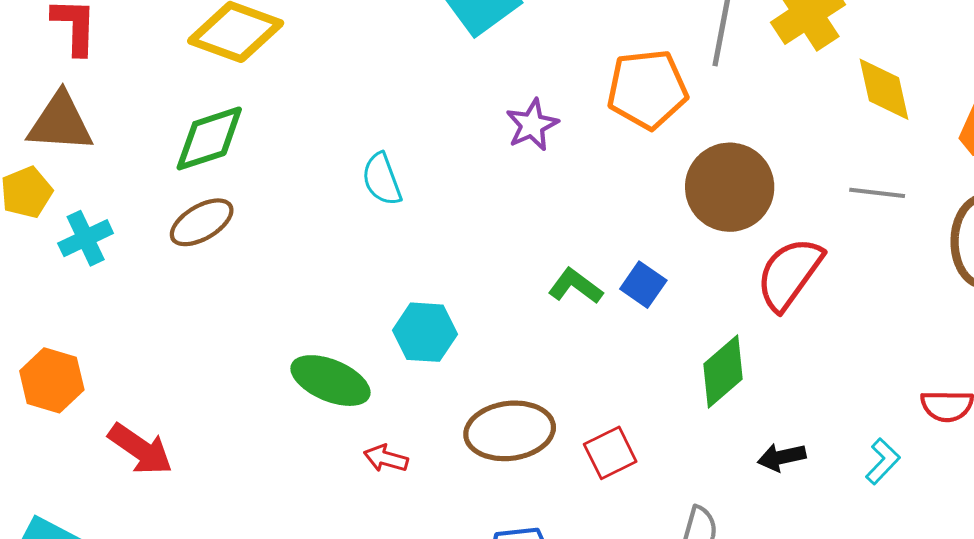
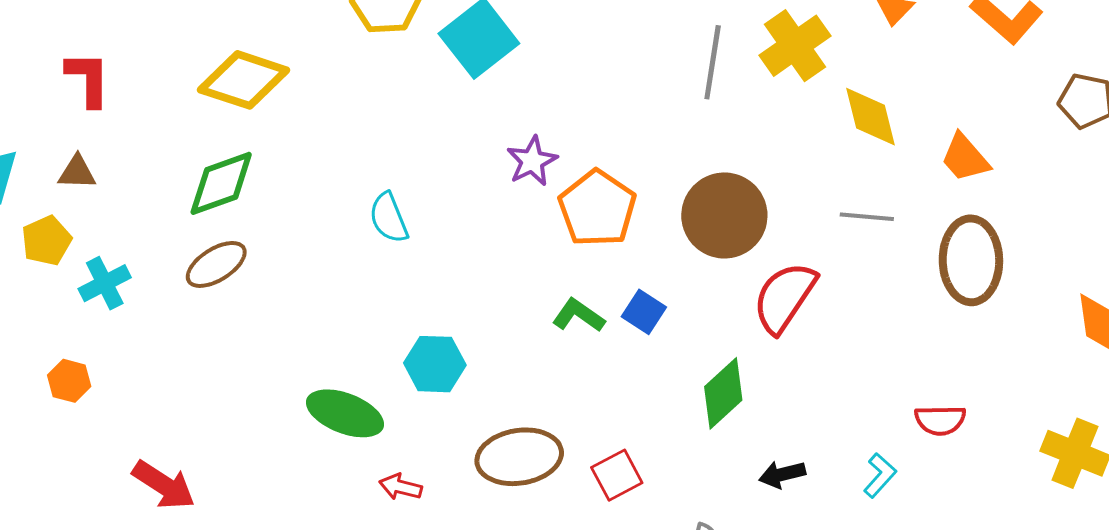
orange pentagon: (647, 89) -> (597, 208), moved, turned -30
brown triangle: (60, 122) -> (77, 172), size x0.6
orange hexagon: (52, 380) -> (69, 381), moved, size x0.7

